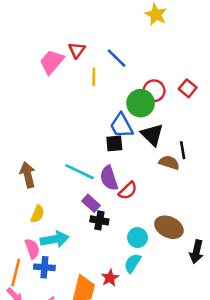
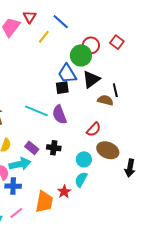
yellow line: (94, 77) -> (44, 37), turned 40
black triangle: (152, 135) -> (91, 79), turned 42
red semicircle: (128, 191) -> (94, 129), moved
purple rectangle: (91, 203) -> (32, 148), moved

